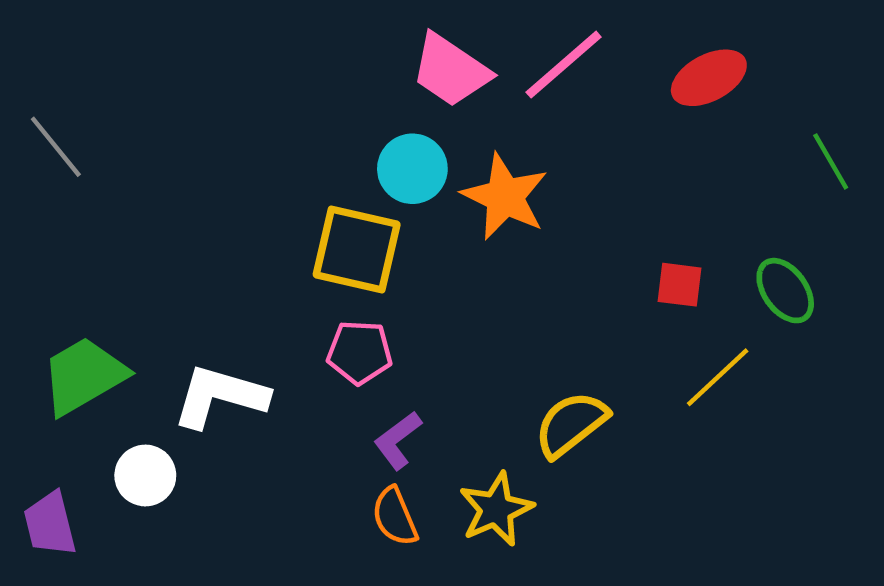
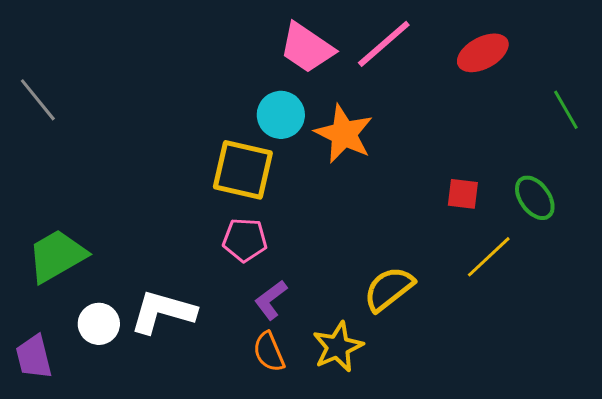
white L-shape: (220, 396) -> (163, 312), moved

